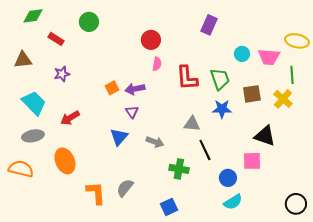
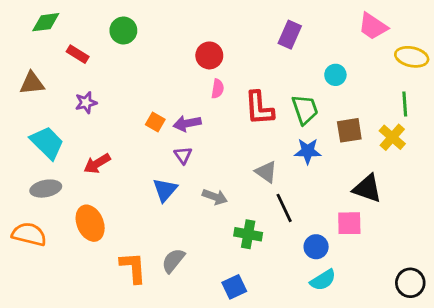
pink trapezoid: (269, 57) -> (373, 26), moved, turned 30
orange square: (112, 88) -> (155, 122), turned -32
gray triangle: (192, 124) -> (266, 172), turned 30

